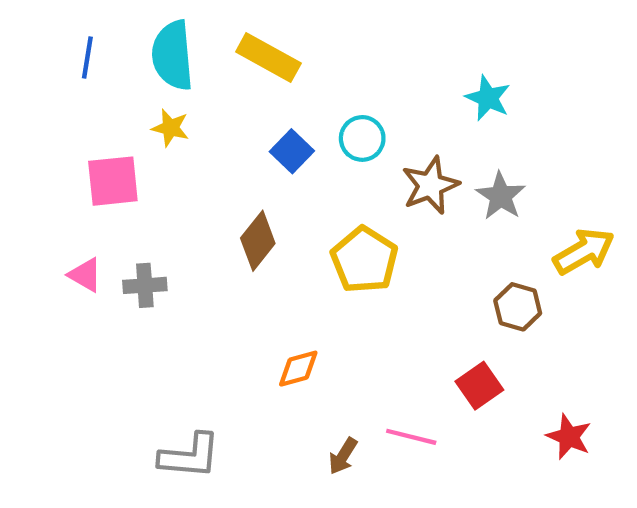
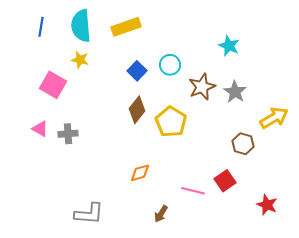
yellow rectangle: (268, 58) -> (126, 27), turned -48
pink square: (113, 181) -> (53, 85), turned 36
brown diamond: (258, 241) -> (137, 110), moved
pink line: (411, 437) -> (193, 191), moved

